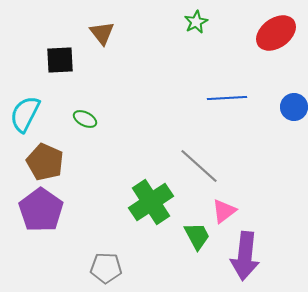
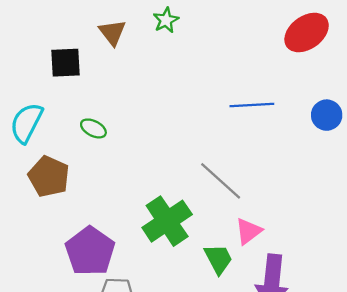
green star: (196, 22) -> (166, 20), moved
purple pentagon: (41, 210) -> (90, 251), moved

